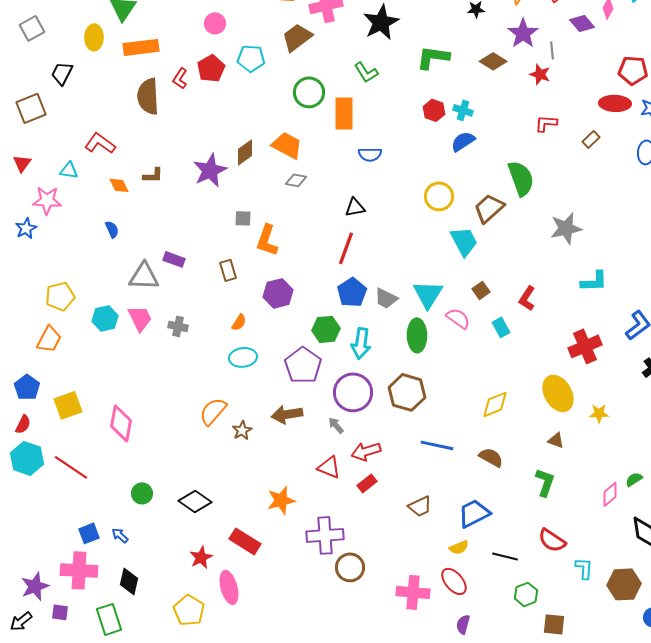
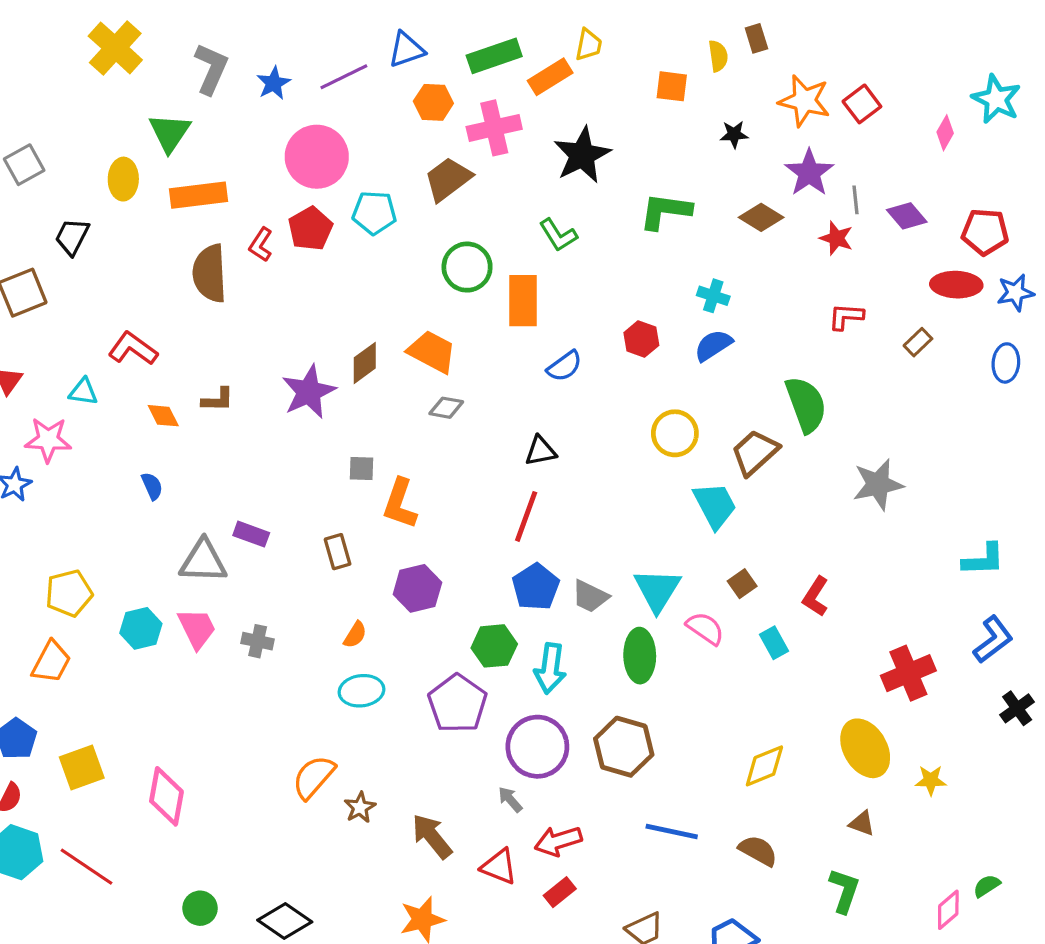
pink circle: (215, 23) -> (317, 157), size x1.8
purple diamond: (582, 23) -> (907, 216), moved
red hexagon: (434, 110) -> (641, 339), moved
blue semicircle: (370, 154) -> (565, 366), turned -35
cyan L-shape: (594, 281) -> (983, 560), moved
brown arrow: (287, 414) -> (432, 836), moved, turned 60

